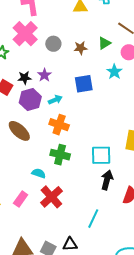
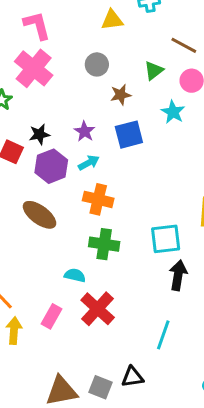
gray circle: (53, 44) -> (97, 64), moved
brown star: (81, 48) -> (121, 95), moved
purple star: (44, 75) -> (85, 131), moved

